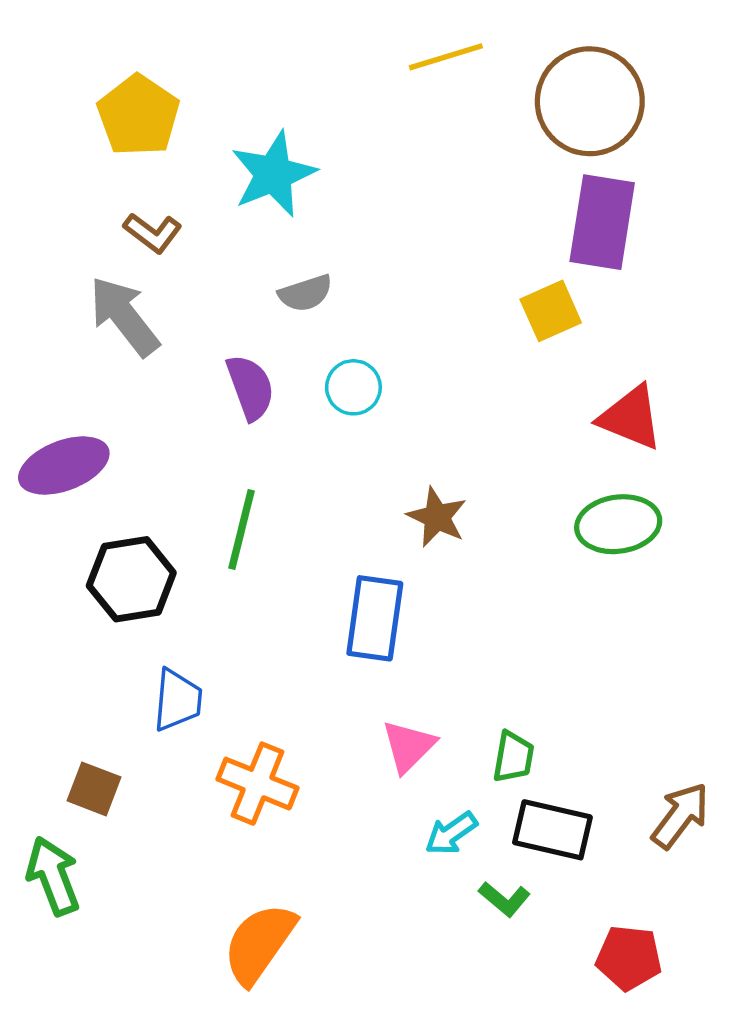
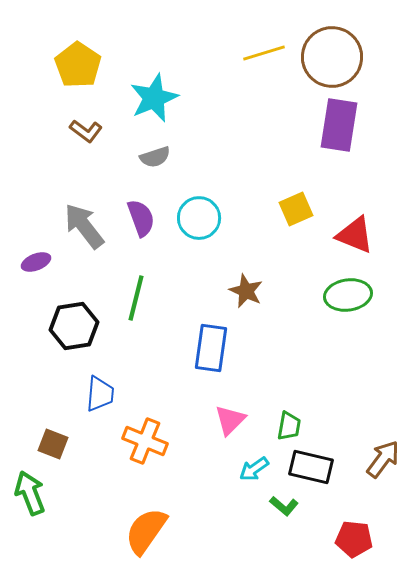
yellow line: (446, 57) -> (264, 53), moved
gray semicircle: (305, 293) -> (155, 157), moved
yellow square: (551, 311) -> (296, 209), moved
gray arrow: (124, 316) -> (84, 226), moved
cyan circle: (353, 387) -> (199, 218), size x1.4
purple ellipse: (64, 466) -> (36, 262), size x0.6

